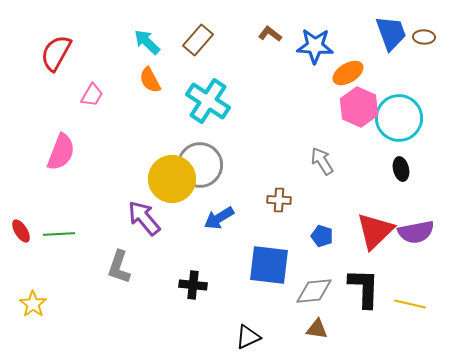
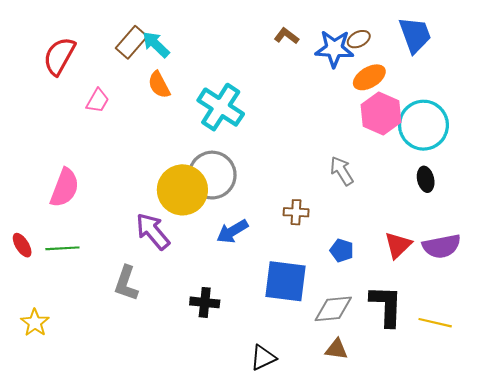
brown ellipse: (424, 37) -> (359, 39), moved, turned -30
brown rectangle: (198, 40) -> (131, 42), moved
pink semicircle: (61, 152) -> (65, 188), moved
red triangle: (375, 231) -> (398, 245), size x0.7

